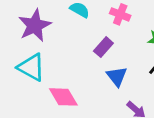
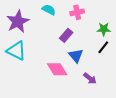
pink cross: (120, 14) -> (77, 12), turned -32
pink diamond: (63, 97) -> (57, 69), moved

